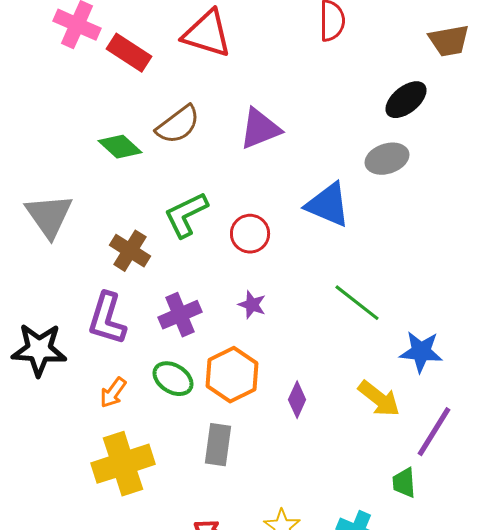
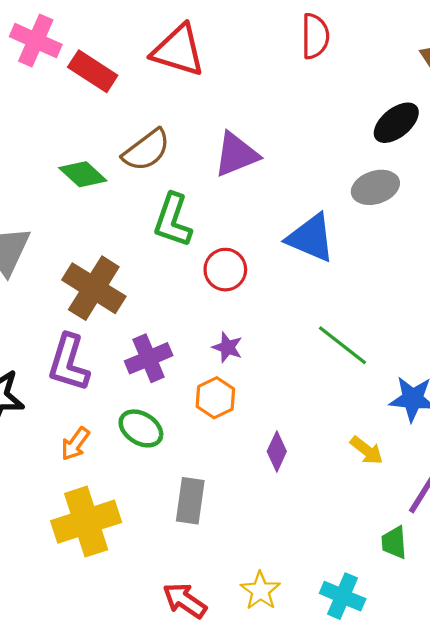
green L-shape: (186, 215) -> (173, 220), moved, turned -45
brown cross: (130, 251) -> (94, 288), size x1.4
orange hexagon: (232, 375) -> (215, 398), moved, size x0.7
yellow arrow: (379, 399) -> (367, 450), size x0.7

